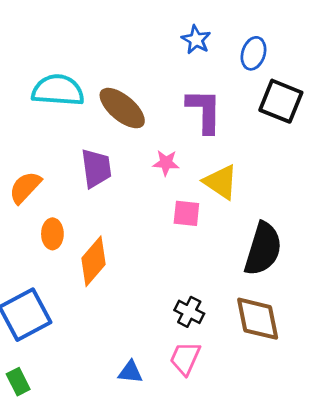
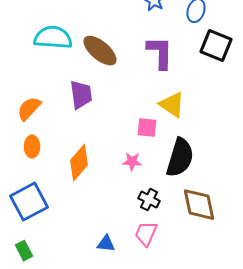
pink star: (166, 163) -> (132, 162), moved
orange ellipse: (52, 234) -> (32, 147), moved
black semicircle: (263, 249) -> (180, 158), moved

